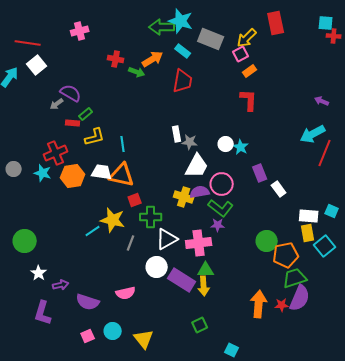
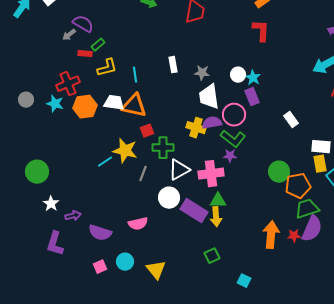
white rectangle: (177, 134) -> (173, 65), moved
white trapezoid: (197, 166) -> (209, 97), turned 144
purple rectangle: (260, 173) -> (252, 97), moved

